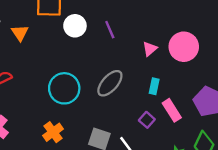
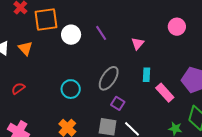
pink circle: (184, 47) -> (177, 27), moved, size x0.7
cyan circle: (64, 88) -> (71, 89), size x0.7
purple square: (147, 120) -> (118, 103), moved

